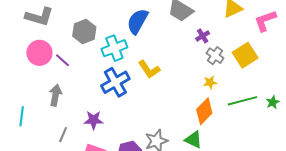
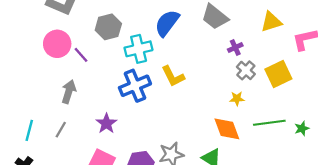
orange diamond: (204, 111) -> (227, 129), turned -72
cyan line: (22, 116) -> (29, 130), moved
purple star: (94, 120) -> (106, 123), turned 30
gray line: (63, 135) -> (61, 130), moved

